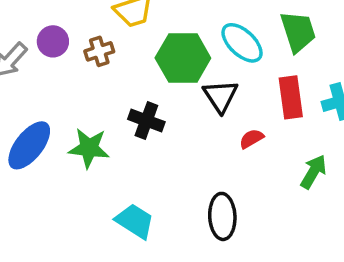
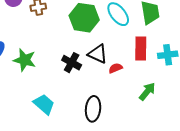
black triangle: (220, 96) -> (98, 54), moved, turned -40
black cross: (146, 121) -> (72, 63), moved

